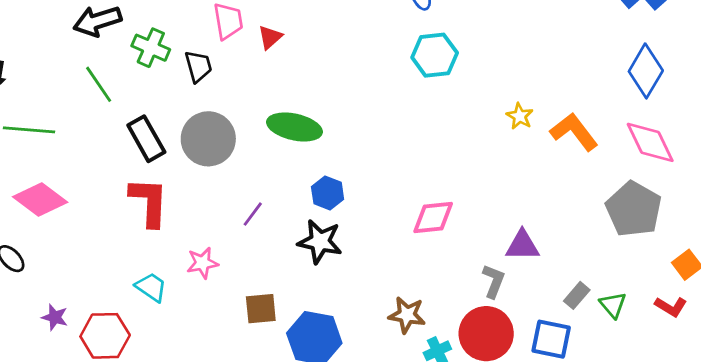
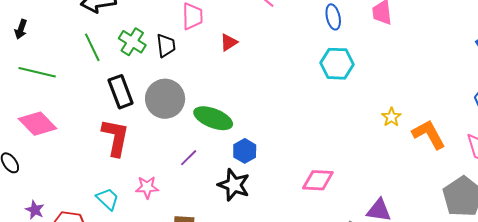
red triangle: (270, 37) -> (229, 42), moved
green cross: (151, 48) -> (132, 42), moved
green ellipse: (294, 127) -> (213, 118), moved

